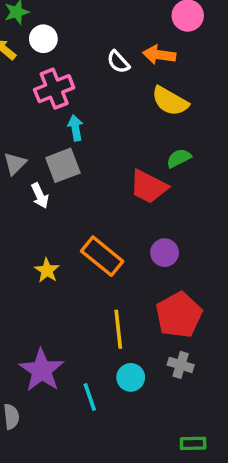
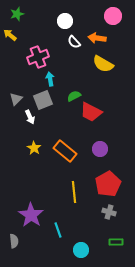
white circle: (43, 39) -> (65, 21), moved
green semicircle: (179, 158) -> (74, 96), moved
yellow star: (47, 270) -> (34, 148), moved
cyan circle: (131, 377) -> (81, 250), moved
green rectangle: (193, 443) -> (116, 242), moved

